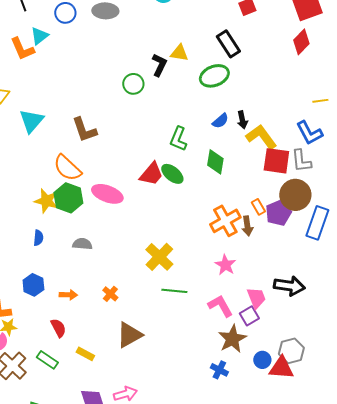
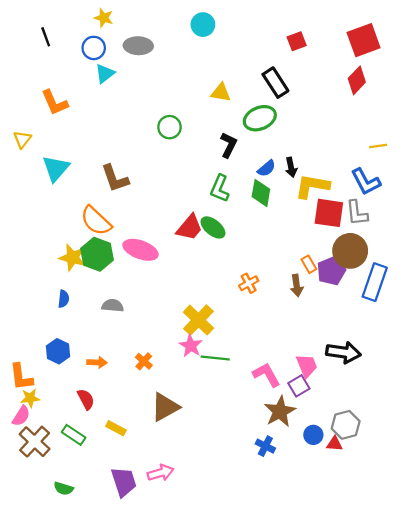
cyan triangle: (39, 36) -> (105, 74), moved
orange L-shape: (22, 49) -> (55, 103), moved
black L-shape: (159, 65) -> (229, 145), moved
yellow L-shape: (261, 137) -> (312, 186), turned -44
green diamond: (215, 162) -> (261, 193), moved
orange cross: (225, 221) -> (249, 283), moved, size x0.6
pink star: (225, 265) -> (191, 346), moved
red triangle: (281, 368) -> (335, 444), size x0.6

